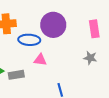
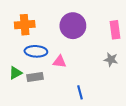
blue ellipse: (29, 40) -> (36, 51), moved

